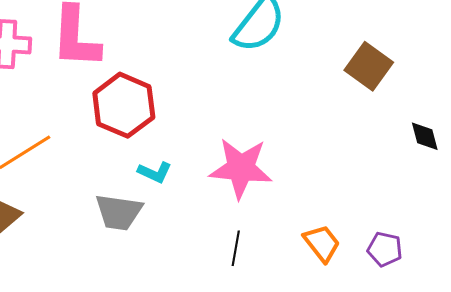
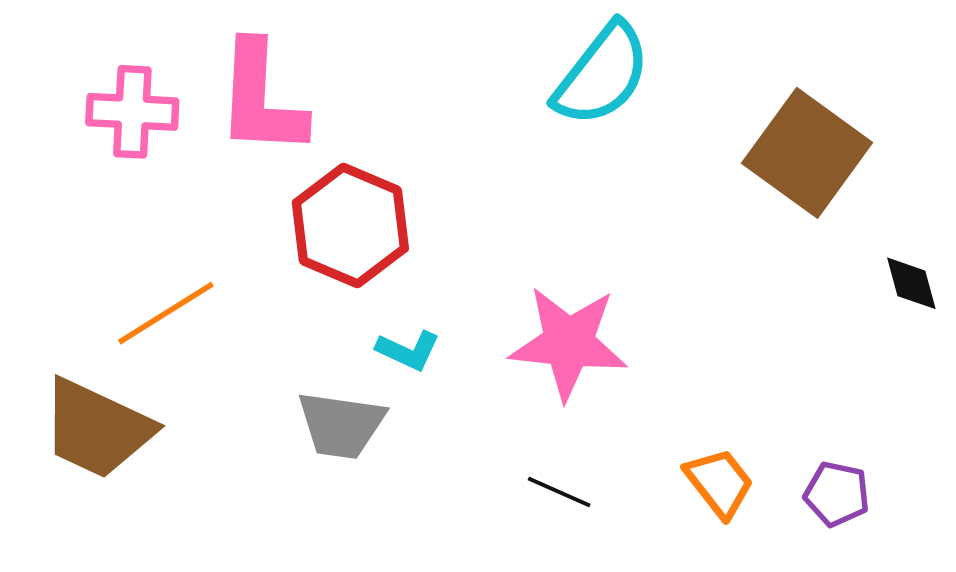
brown square: (369, 66) -> (807, 153), size x1.4
black line: (236, 248) -> (559, 492), turned -76

